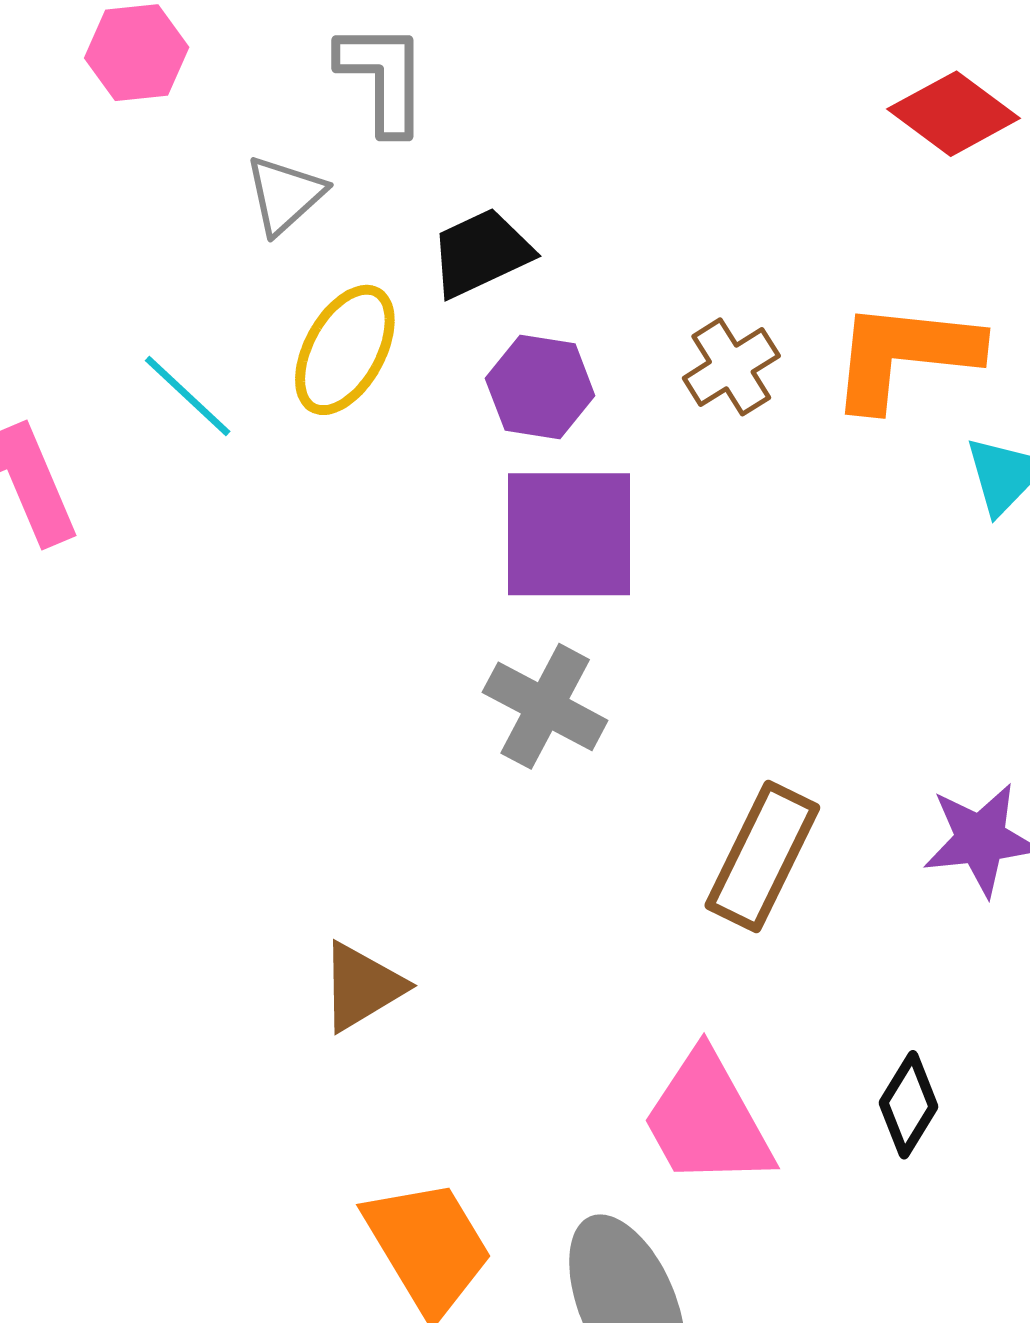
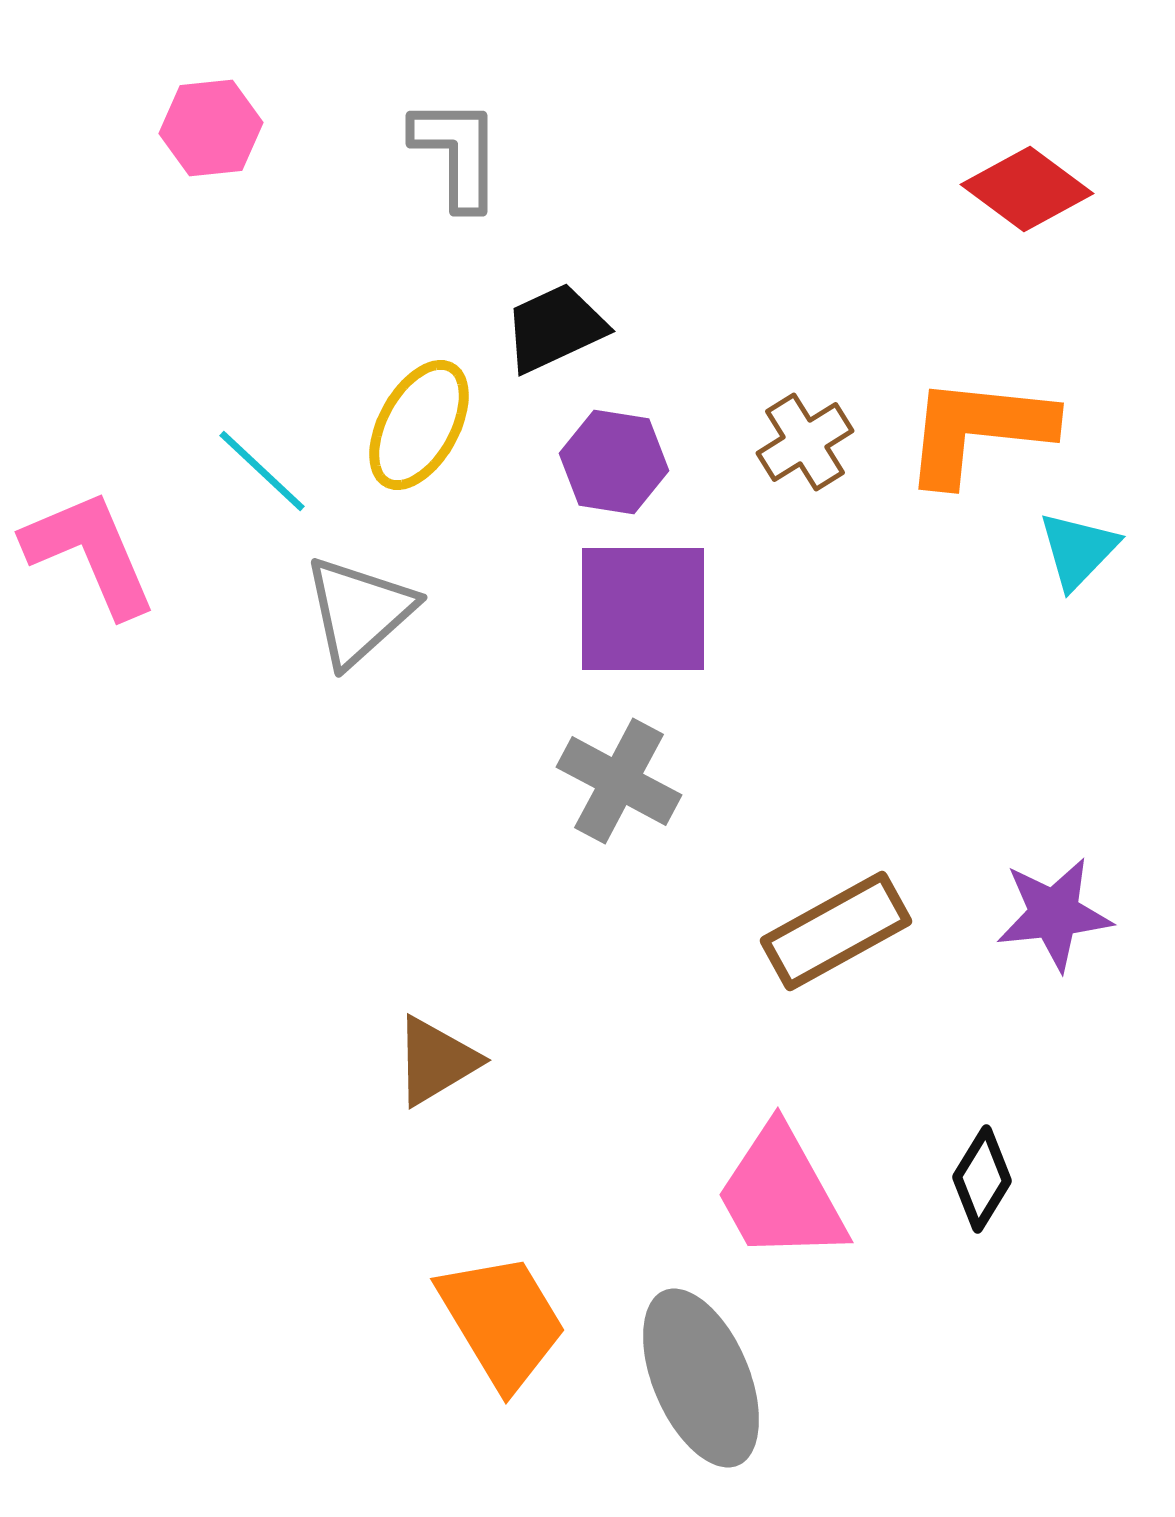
gray triangle: (285, 195) -> (359, 611), moved, size x1.4
brown rectangle: (762, 857) -> (836, 931), turned 35

